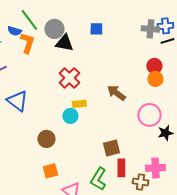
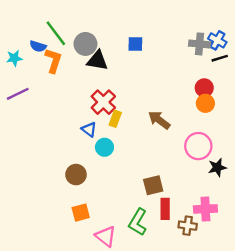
blue cross: (165, 26) -> (217, 40), turned 35
blue triangle: (17, 101) -> (89, 129), moved, size x0.6
yellow rectangle: (79, 104) -> (115, 119), moved, turned -64

